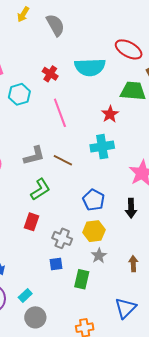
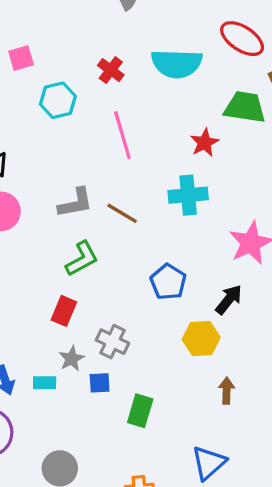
black arrow: (131, 208) -> (229, 299), turned -144
yellow hexagon: (94, 231) -> (201, 339), moved
gray star: (99, 256) -> (72, 359), moved
cyan rectangle: (25, 296) -> (45, 383), moved, turned 40

